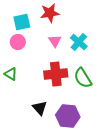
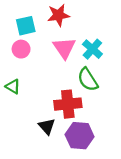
pink triangle: (55, 41) -> (64, 48), size x1.5
red cross: (56, 74) -> (68, 104), moved
green semicircle: (83, 78) -> (88, 80), moved

